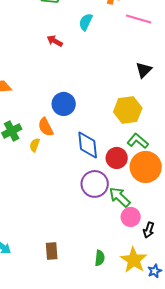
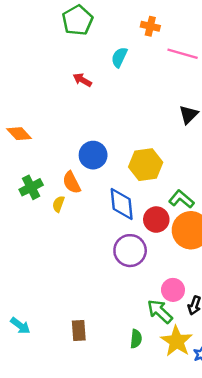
yellow hexagon: (128, 110) -> (146, 165), moved
green arrow: (120, 197) -> (160, 311), moved

